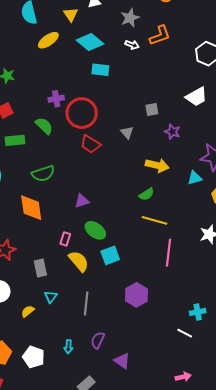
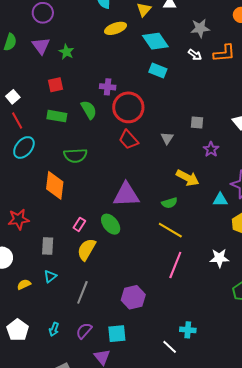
purple triangle: (82, 201) -> (126, 195), moved, size x1.8
cyan square: (110, 255) -> (117, 334), moved
yellow semicircle: (79, 261) -> (86, 249), turned -125

